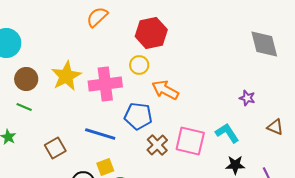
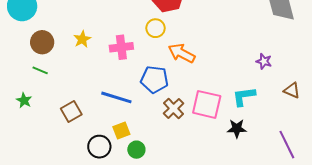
yellow star: (66, 76) -> (82, 39), size x0.6
pink cross: (105, 84) -> (121, 47), size x0.7
cyan L-shape: (227, 133) -> (244, 96), turned -65
black star: (235, 165) -> (237, 129), moved

